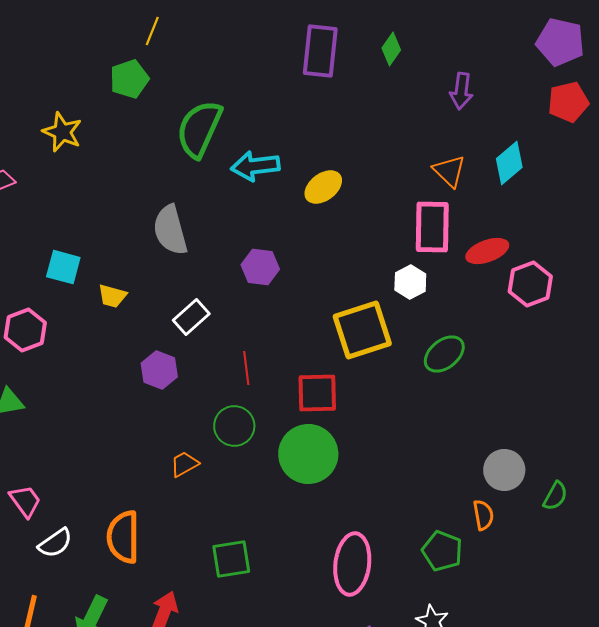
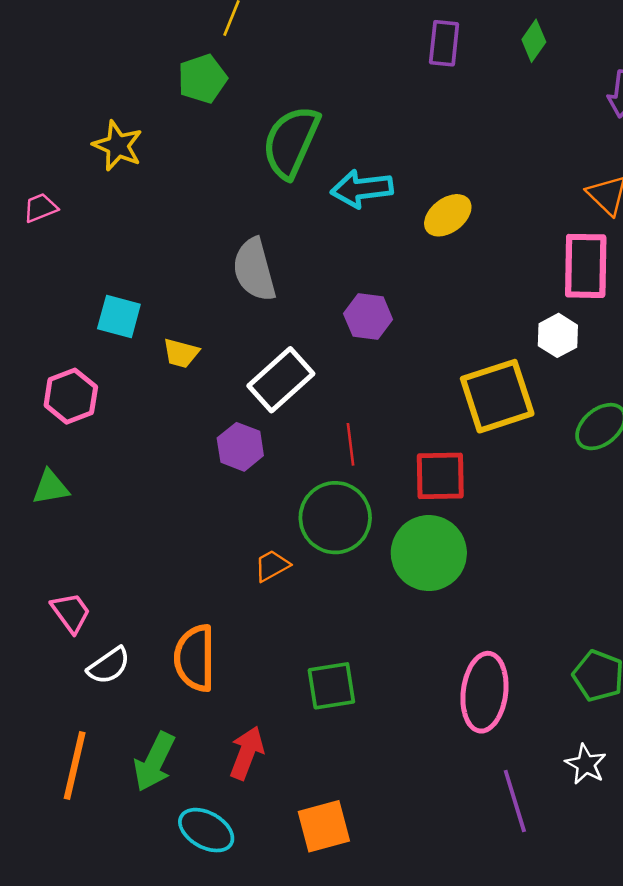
purple rectangle: (320, 51) -> (444, 43), size x0.7
white rectangle: (191, 317) -> (281, 380), size x1.4
green circle: (234, 426) -> (335, 518), size x1.4

